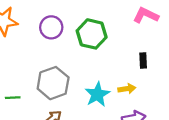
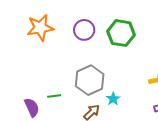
cyan star: (97, 94) -> (113, 99), moved, size x0.6

